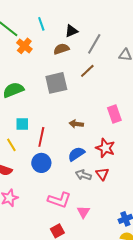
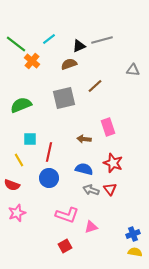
cyan line: (41, 24) -> (49, 39), turned 72
gray line: (94, 44) -> (102, 40), moved, turned 45
pink rectangle: (114, 114) -> (108, 127), moved
blue semicircle: (76, 154) -> (84, 169), turned 48
pink triangle: (83, 212) -> (91, 227), turned 40

